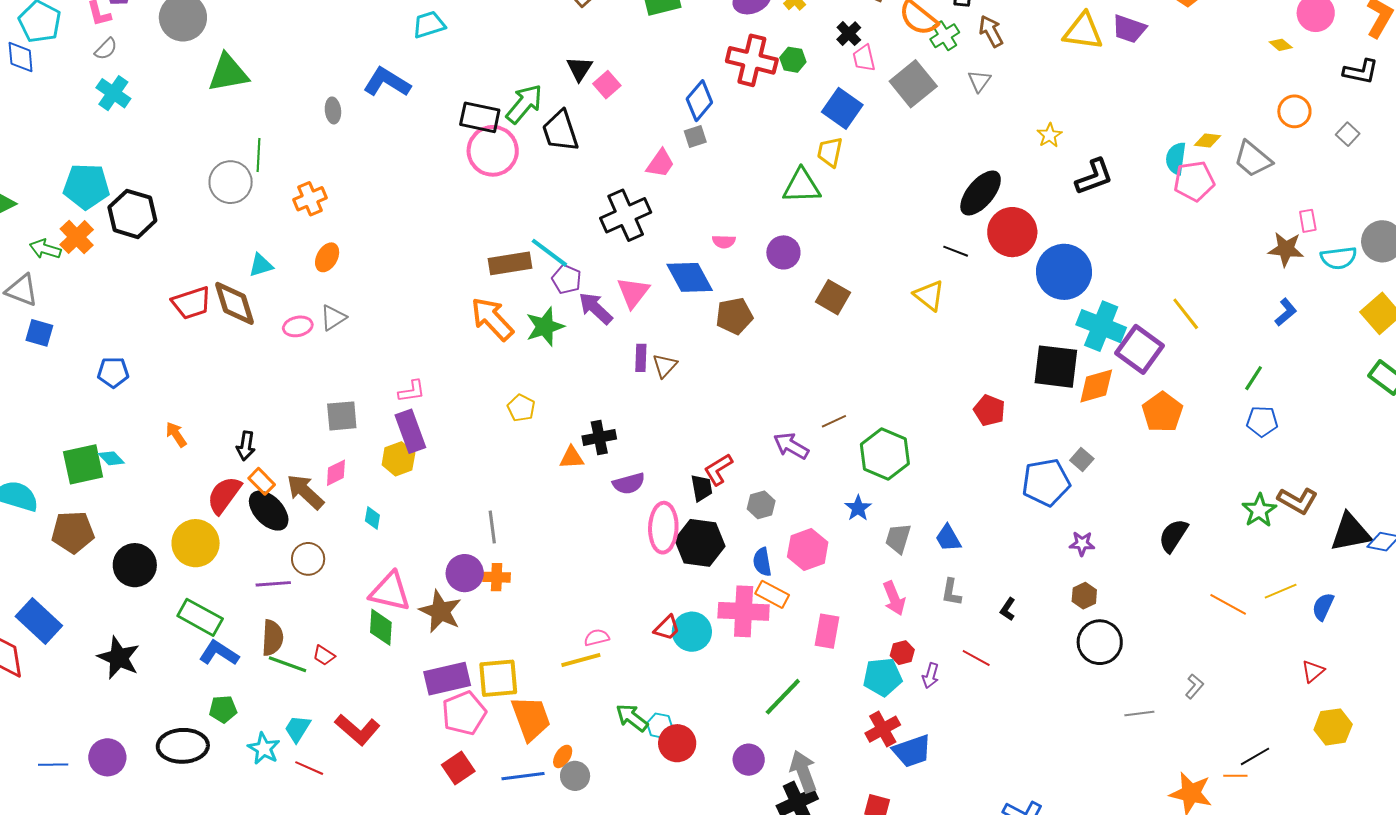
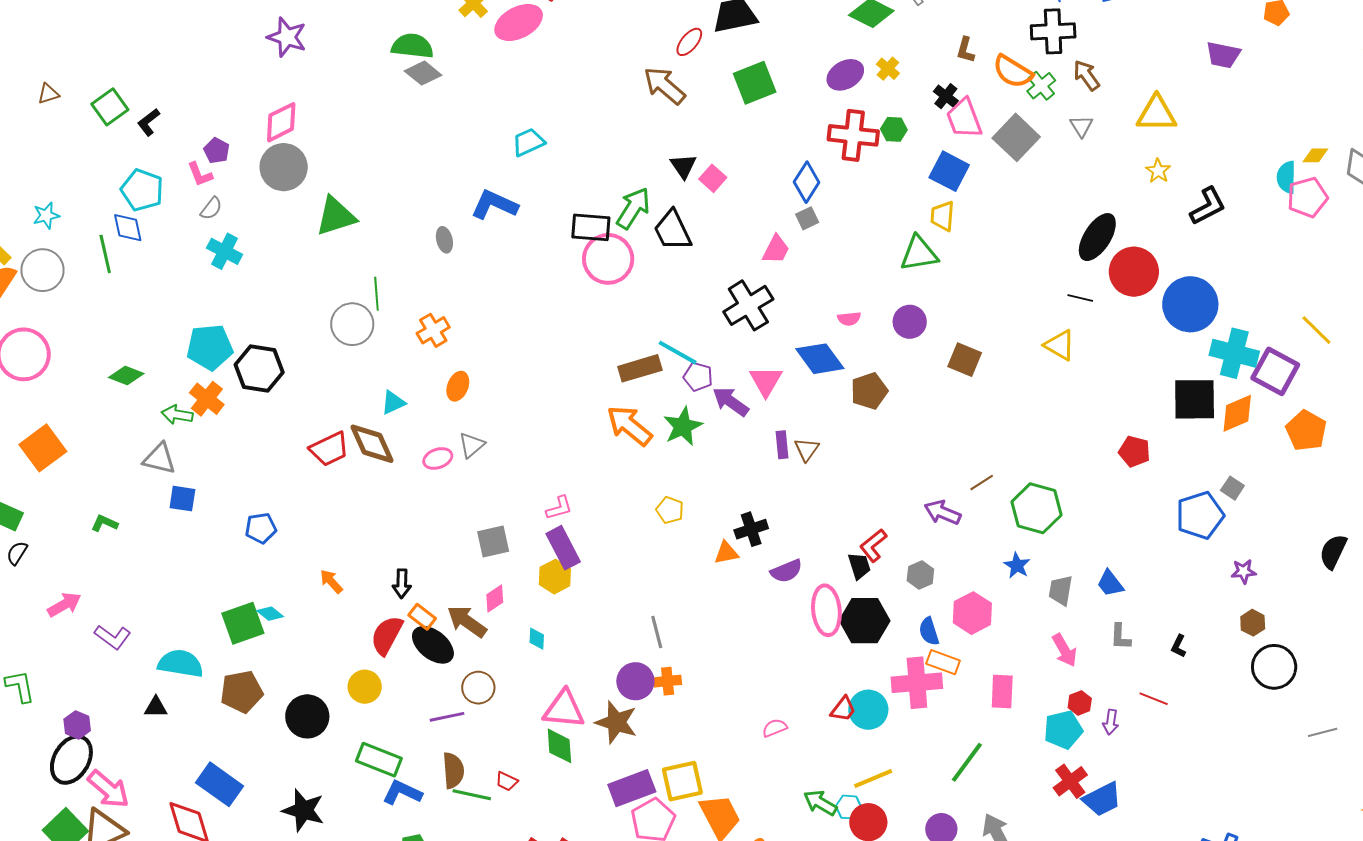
yellow triangle: (1083, 31) -> (1157, 114), moved
pink trapezoid: (864, 58) -> (964, 118), size x1.5
yellow circle: (196, 543) -> (365, 687), size x0.7
yellow line: (581, 660) -> (873, 779), moved

